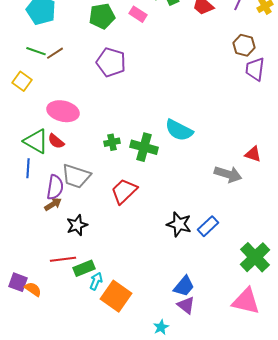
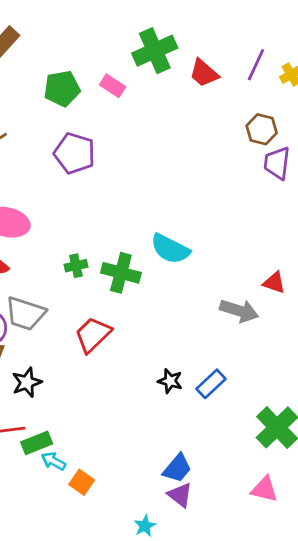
black star: (179, 224) -> (170, 381), size x0.7
cyan arrow: (96, 281) -> (53, 461), turned -84
orange square: (116, 296) -> (82, 482), size x0.6
pink triangle: (246, 301) -> (264, 489), size x0.7

